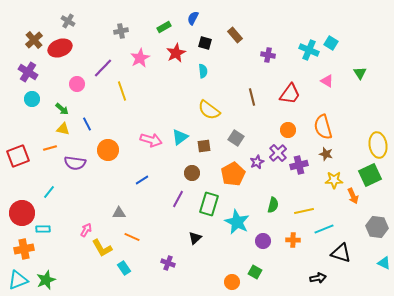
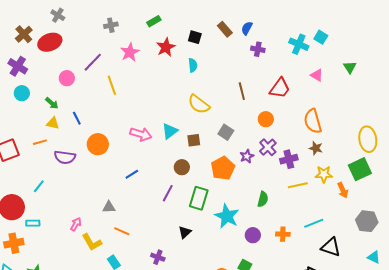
blue semicircle: (193, 18) -> (247, 28), moved
orange circle: (288, 130) -> (266, 119), moved
yellow line: (304, 211) -> (298, 185), moved

